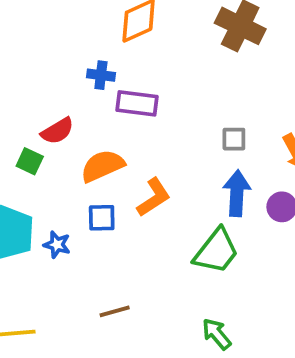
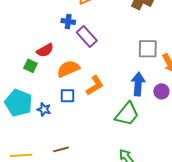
purple rectangle: (137, 103) -> (87, 36), turned 40
gray square: (234, 139) -> (148, 49), moved, size x1.5
brown line: (115, 311) -> (61, 149), moved

